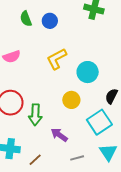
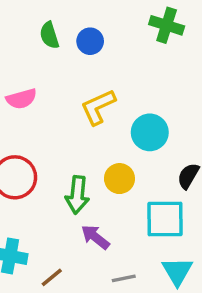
green arrow: (35, 115) -> (77, 195), moved
cyan square: (99, 122) -> (165, 219), turned 30

